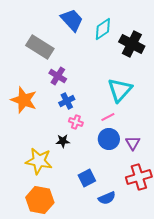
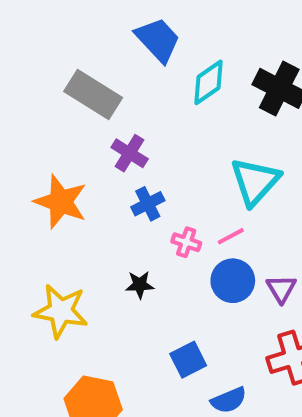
cyan diamond: (103, 29) -> (208, 82), moved
pink cross: (76, 122) -> (186, 242), moved
yellow star: (39, 161) -> (61, 311), moved

